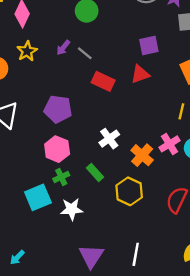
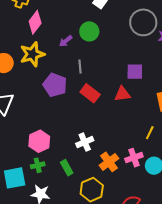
purple arrow: (63, 48) -> (66, 41), moved
yellow star: (27, 51) -> (32, 54), size x1.4
gray line: (85, 53) -> (80, 66), turned 32
purple pentagon: (58, 109) -> (55, 85), moved

